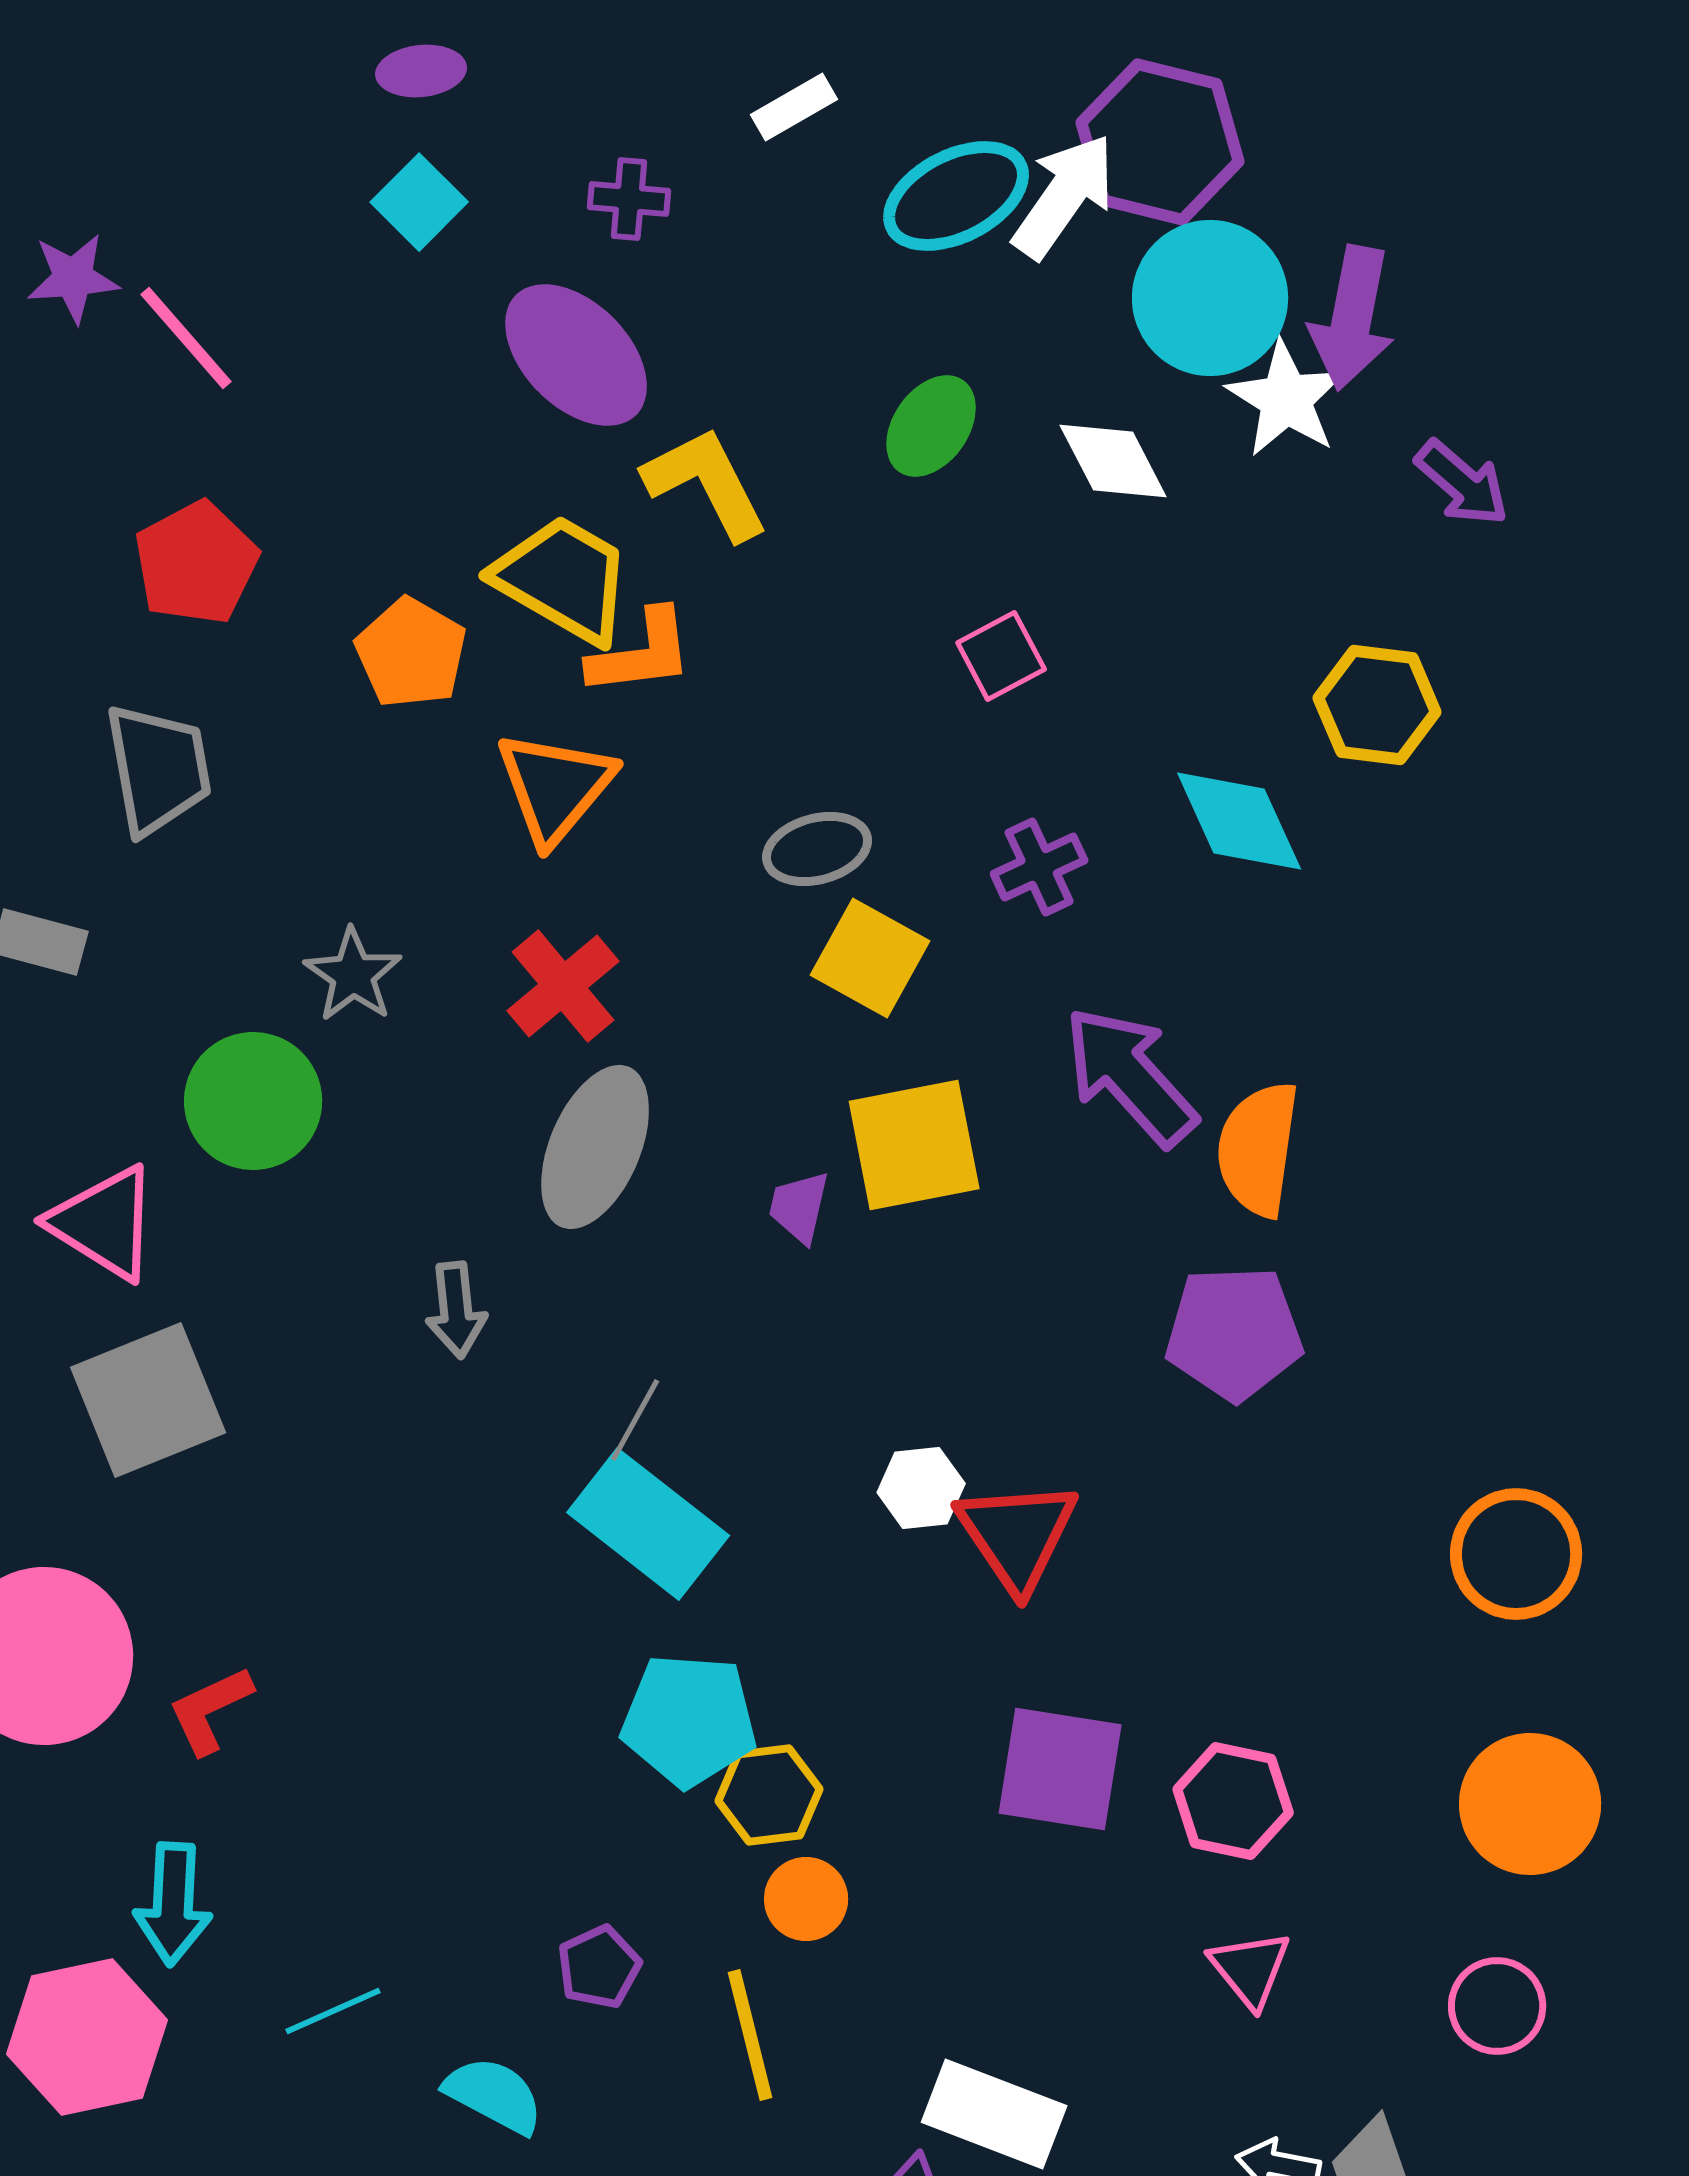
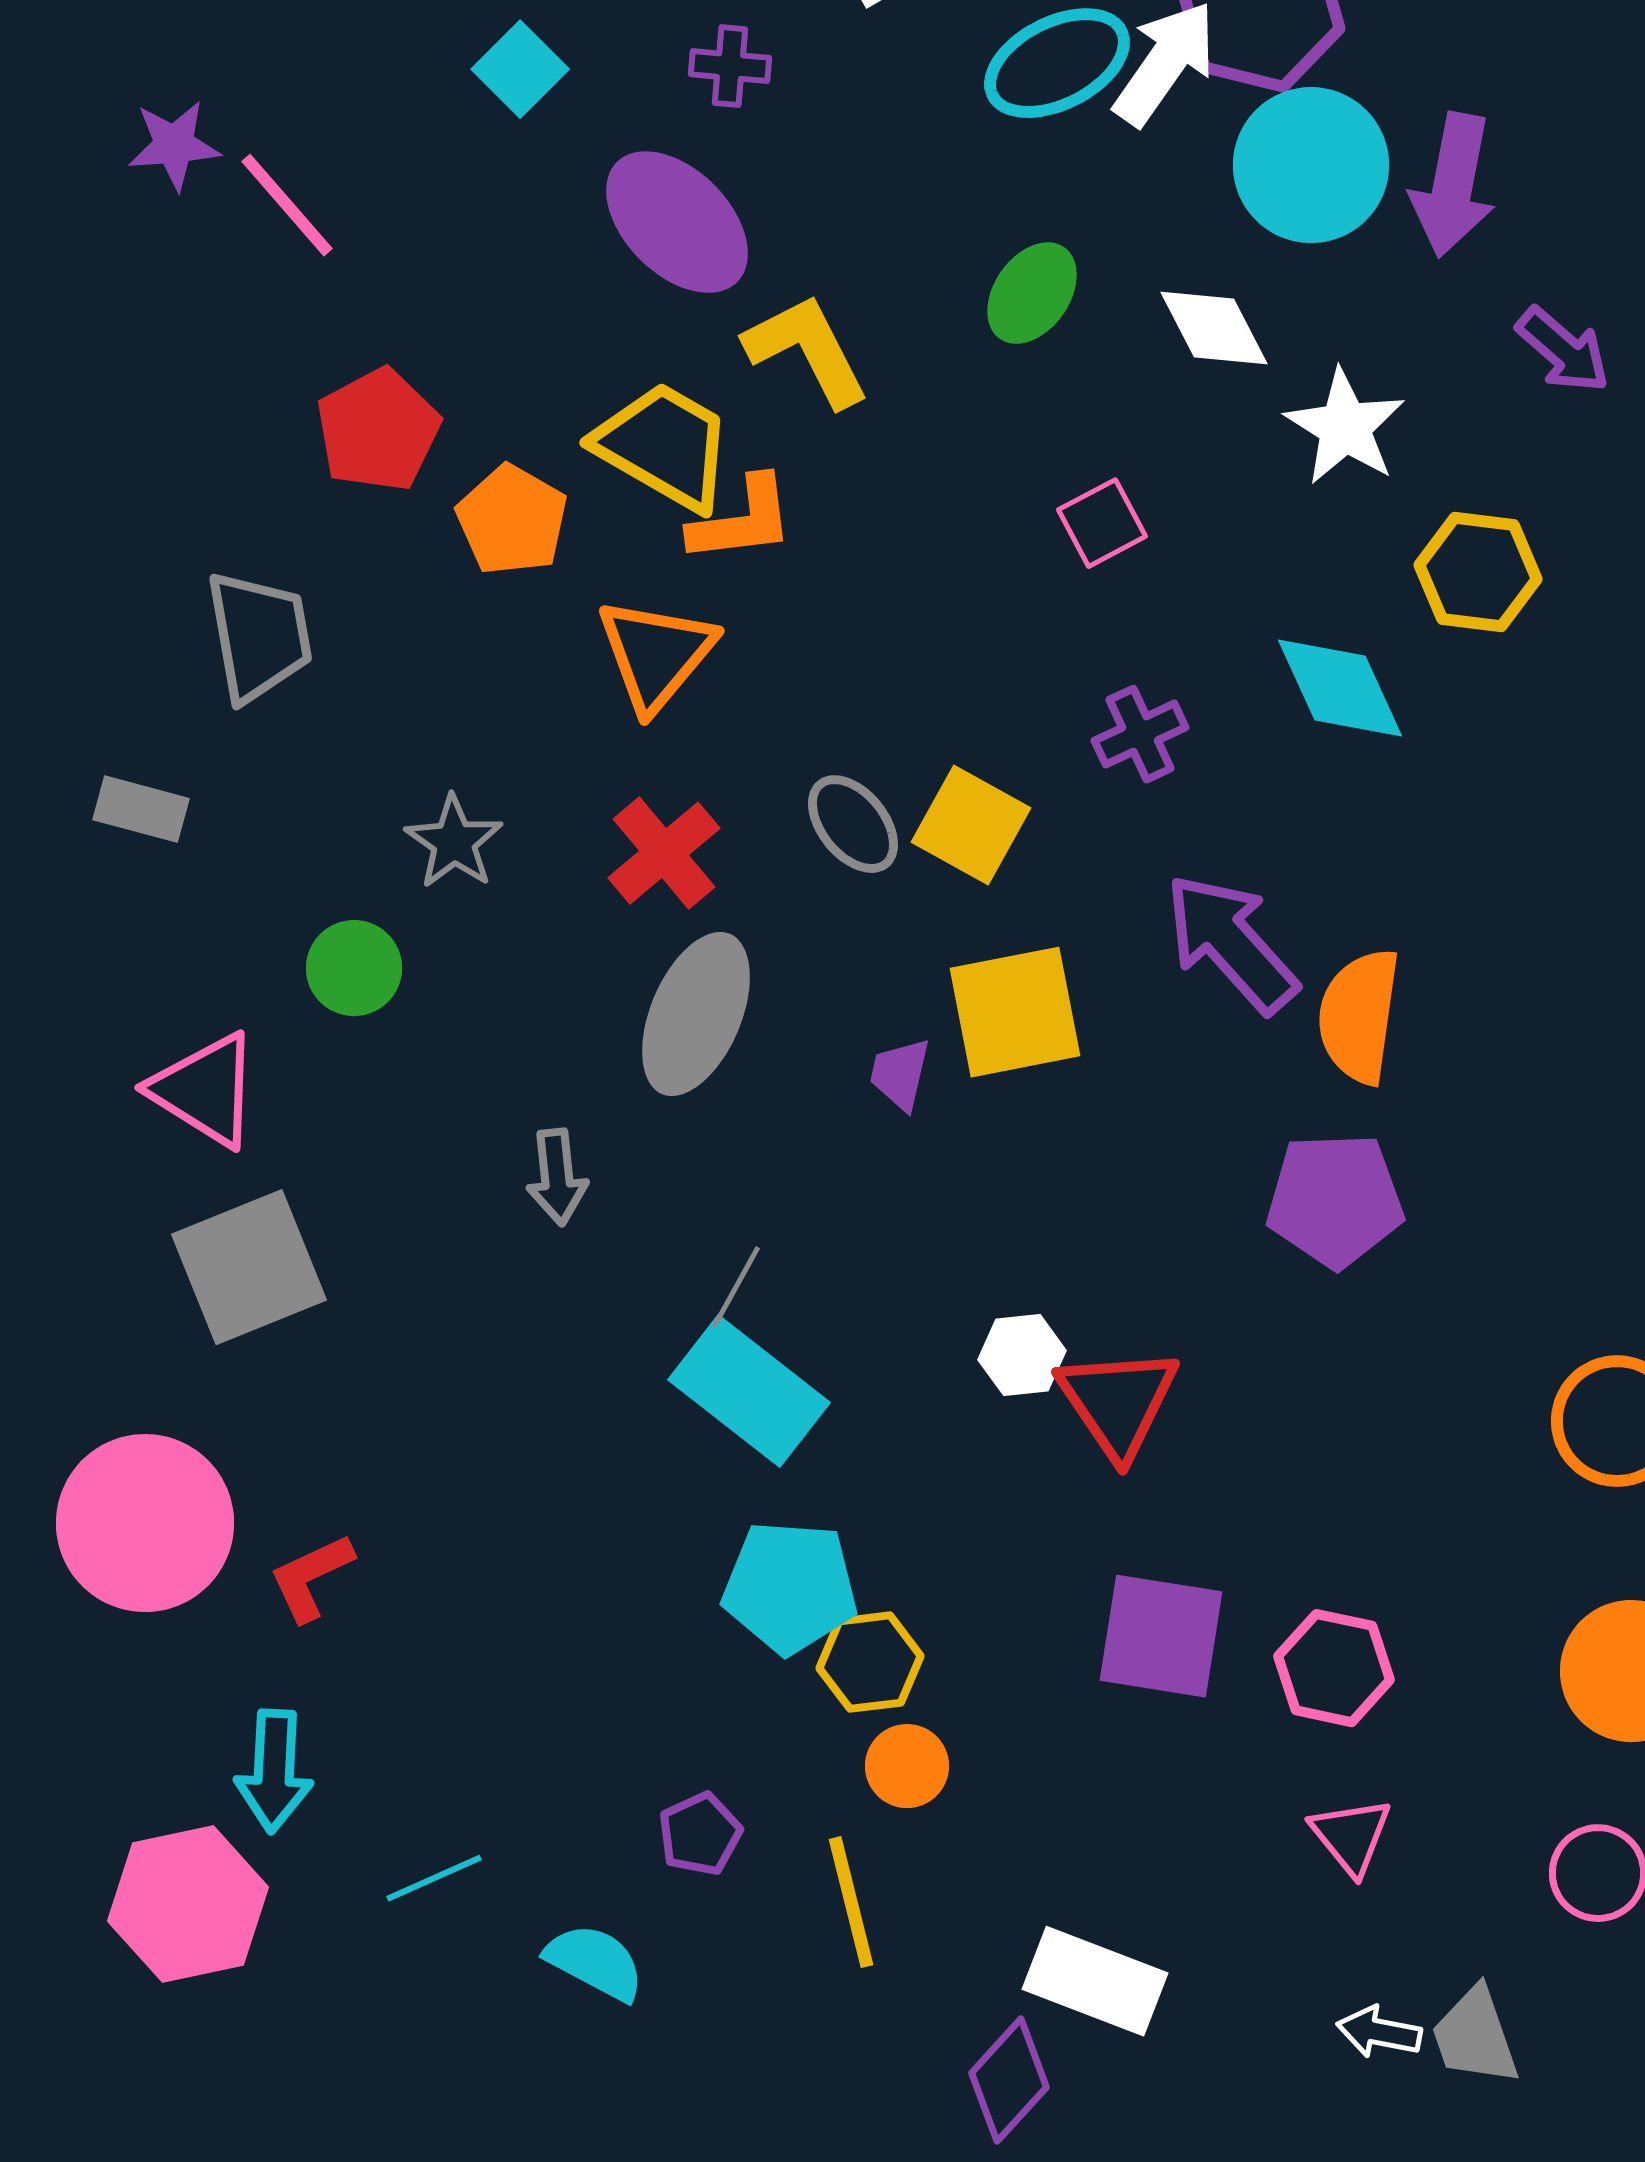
white star: (1286, 399) -> (1345, 427), moved
red pentagon: (196, 563) -> (378, 430), moved
gray ellipse: (817, 849) -> (853, 824), moved, turned 66
green circle: (253, 1101) -> (354, 968), size x0.7

